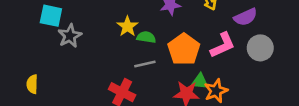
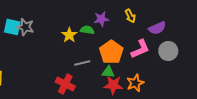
gray star: (70, 36) -> (25, 27), moved, turned -30
green semicircle: (146, 37) -> (87, 30), moved
green triangle: (200, 81) -> (108, 72), moved

